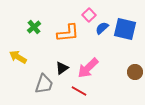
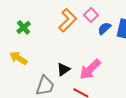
green cross: (34, 27) -> (24, 27), moved
orange L-shape: (68, 33) -> (68, 20), moved, turned -40

